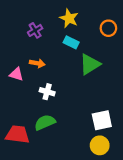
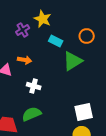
yellow star: (69, 18) -> (43, 19), moved
orange circle: (108, 28) -> (87, 36), moved

